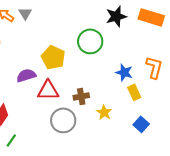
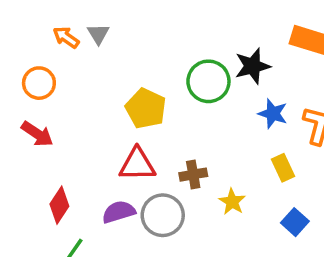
black star: (116, 16) -> (253, 66), moved
blue star: (124, 72) -> (273, 114), moved
purple semicircle: (26, 75) -> (119, 212), moved

